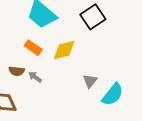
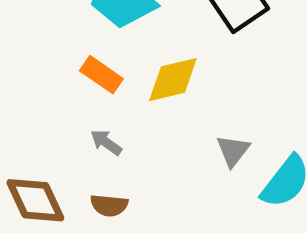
brown semicircle: (17, 71) -> (109, 205), moved

